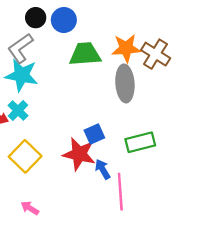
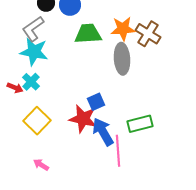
green rectangle: (140, 142) -> (140, 124), moved
blue arrow: (103, 169) -> (103, 132), size x1.6

